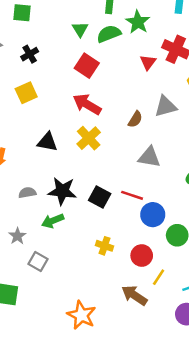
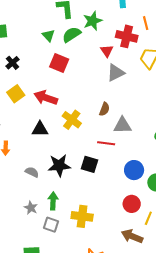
green star: (138, 22) -> (93, 21), turned 30
red arrow: (87, 104) -> (46, 98), moved
gray triangle: (166, 106) -> (116, 73), moved
brown semicircle: (135, 119) -> (104, 109), moved
gray semicircle: (27, 193) -> (32, 172), turned 48
red line: (132, 195) -> (106, 143), moved
green arrow: (53, 221) -> (53, 201), moved, turned 126
yellow cross: (105, 246) -> (82, 216), moved, size x1.5

